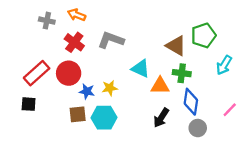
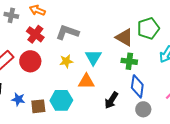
cyan triangle: (141, 69) -> (93, 57), turned 36
orange triangle: (160, 86) -> (86, 81), moved
yellow star: (110, 88) -> (66, 61), moved
blue star: (87, 91) -> (18, 99), moved
brown square: (78, 114) -> (38, 106), moved

